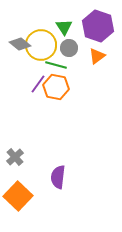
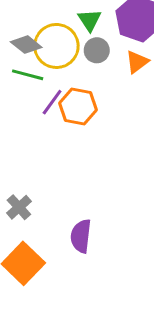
green line: (56, 65) -> (28, 75), moved

